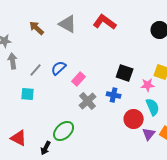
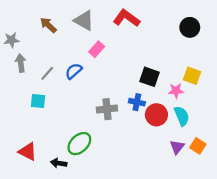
pink rectangle: (79, 79) -> (97, 49), moved
gray cross: (88, 101) -> (107, 109), turned 36
red circle: (134, 119) -> (156, 115), moved
black arrow: (46, 148) -> (59, 163), turned 72

